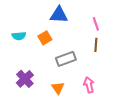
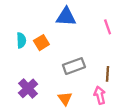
cyan semicircle: (19, 36) -> (21, 40), turned -88
orange square: (45, 38) -> (41, 43), moved
brown line: (96, 45) -> (108, 74), moved

